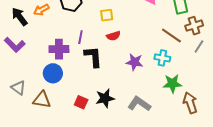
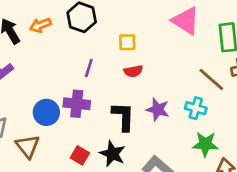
purple cross: (59, 49) -> (77, 104), moved
black L-shape: (93, 57) -> (123, 117), moved
black star: (105, 98) -> (112, 154), turned 30
brown triangle: (42, 100) -> (28, 146), turned 36

